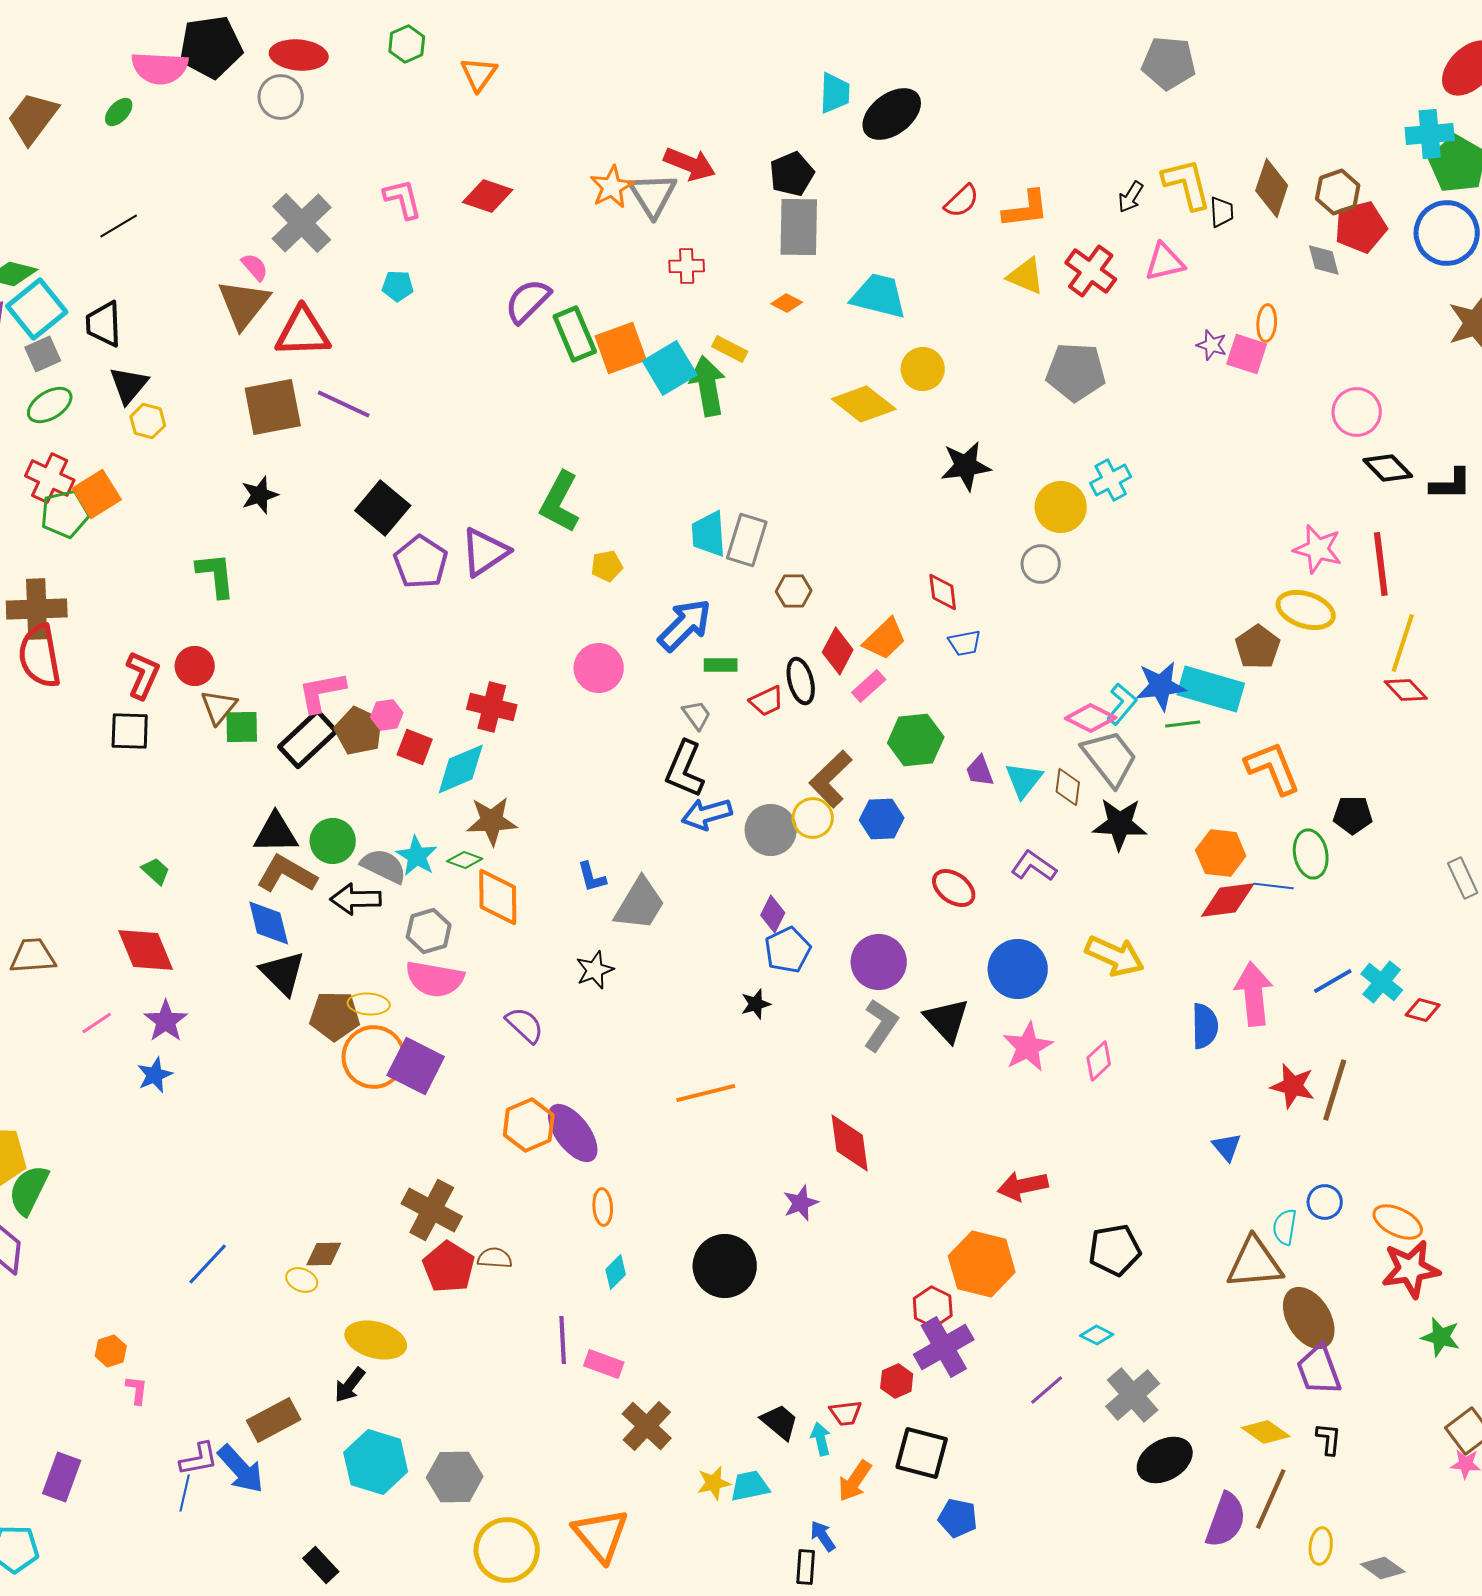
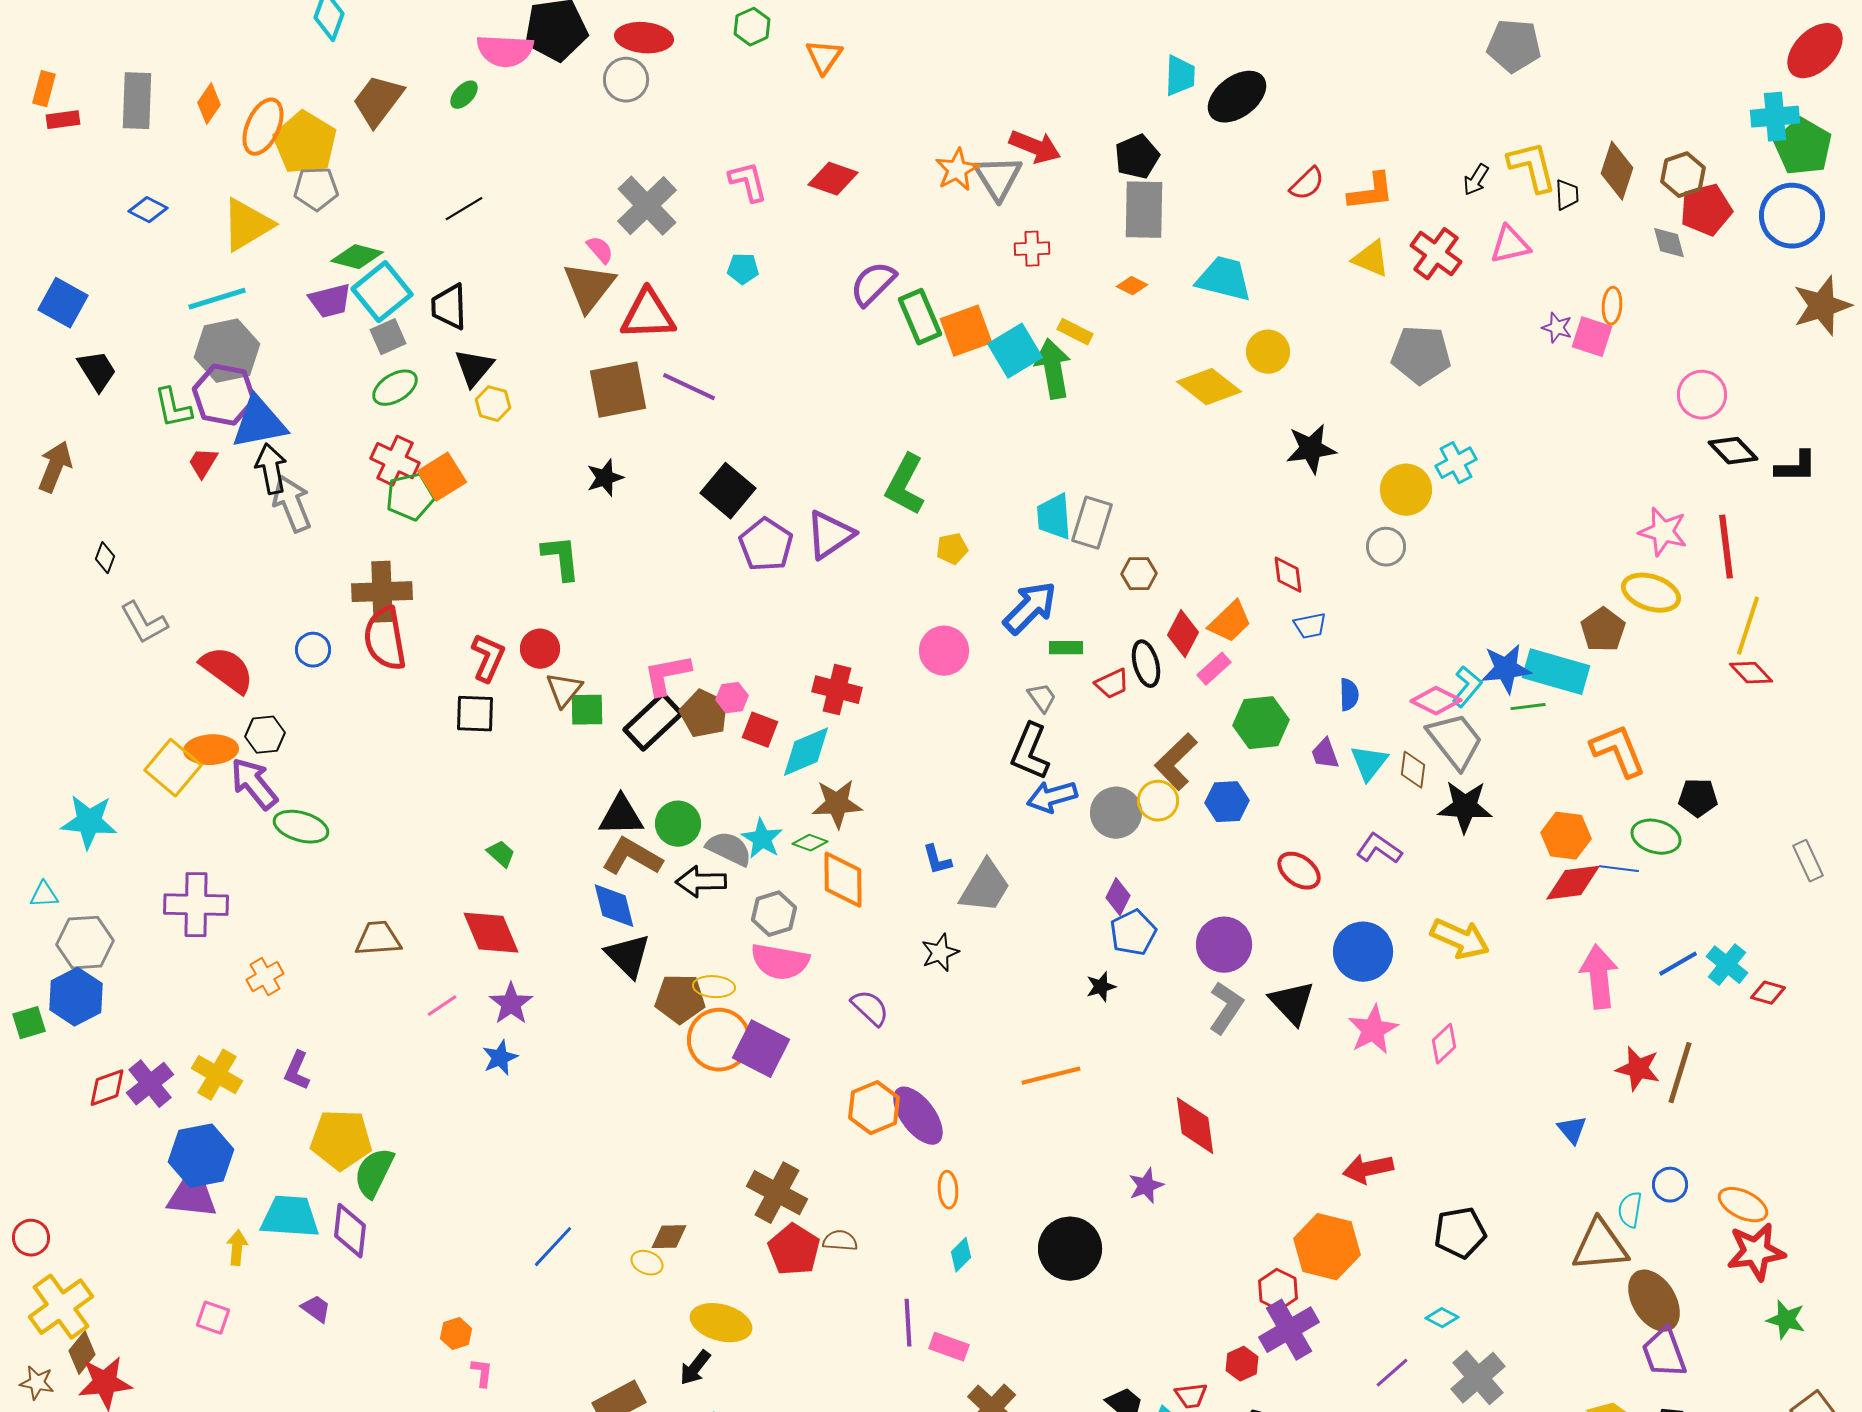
green ellipse: (1311, 854) -> (1656, 837), turned -63
blue semicircle: (1205, 1026) -> (1349, 695), moved, size x0.7

